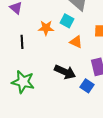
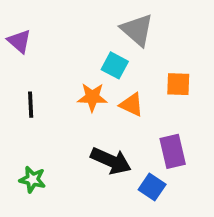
orange star: (46, 28) -> (92, 97), moved
green star: (23, 82) -> (32, 179), size x0.6

